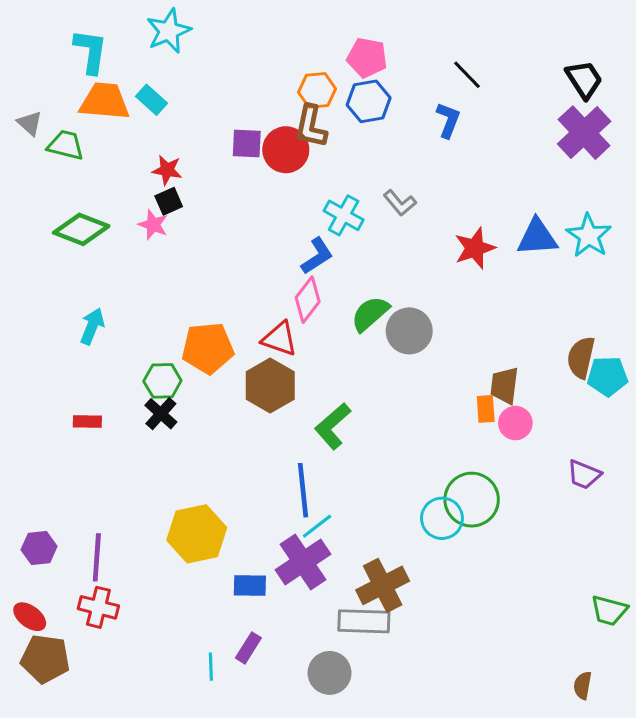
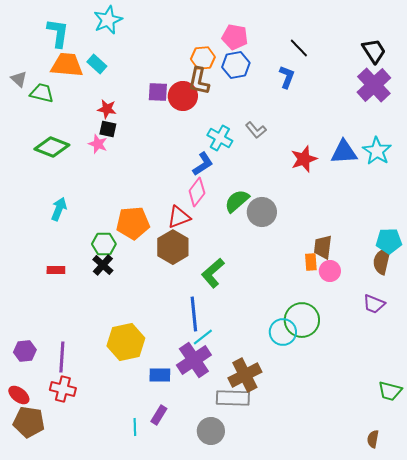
black square: (169, 201) -> (108, 129), turned 36
red triangle: (280, 339) -> (179, 217), turned -40
brown semicircle: (581, 357) -> (382, 261), moved

